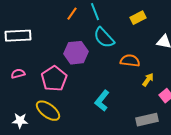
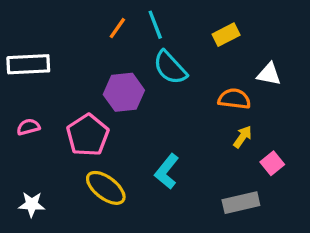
orange semicircle: (130, 61) -> (234, 99), moved
yellow ellipse: (48, 111) -> (106, 188), moved

